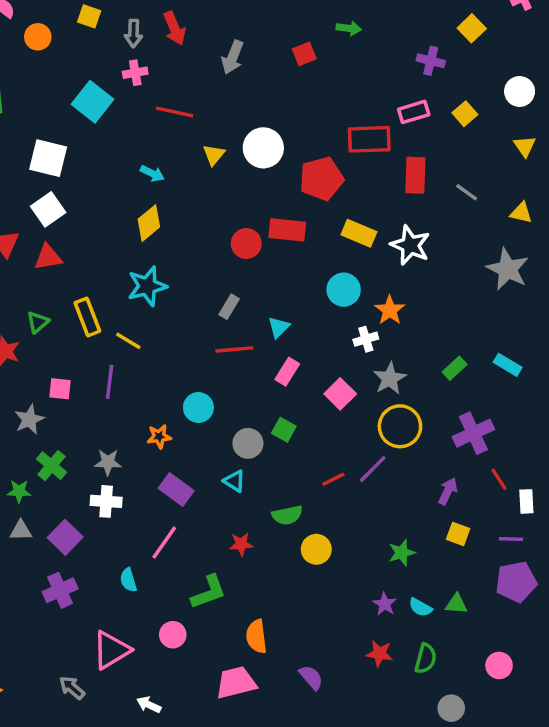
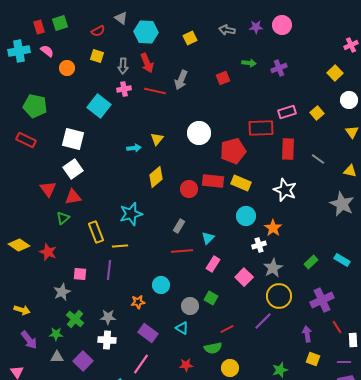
yellow square: (472, 28) -> (335, 73), moved
purple cross: (431, 61) -> (279, 68), moved, turned -35
red line: (174, 112) -> (155, 91), moved
yellow triangle: (214, 155) -> (157, 139), moved
cyan arrow: (152, 173) -> (134, 148), turned -32
yellow diamond: (149, 223) -> (156, 177), moved
yellow rectangle: (359, 233) -> (241, 183), moved
green triangle: (38, 322) -> (63, 218), moved
yellow line: (128, 341) -> (120, 246), turned -35
red line: (333, 479) -> (227, 329), moved
purple arrow: (448, 491) -> (307, 334), turned -35

